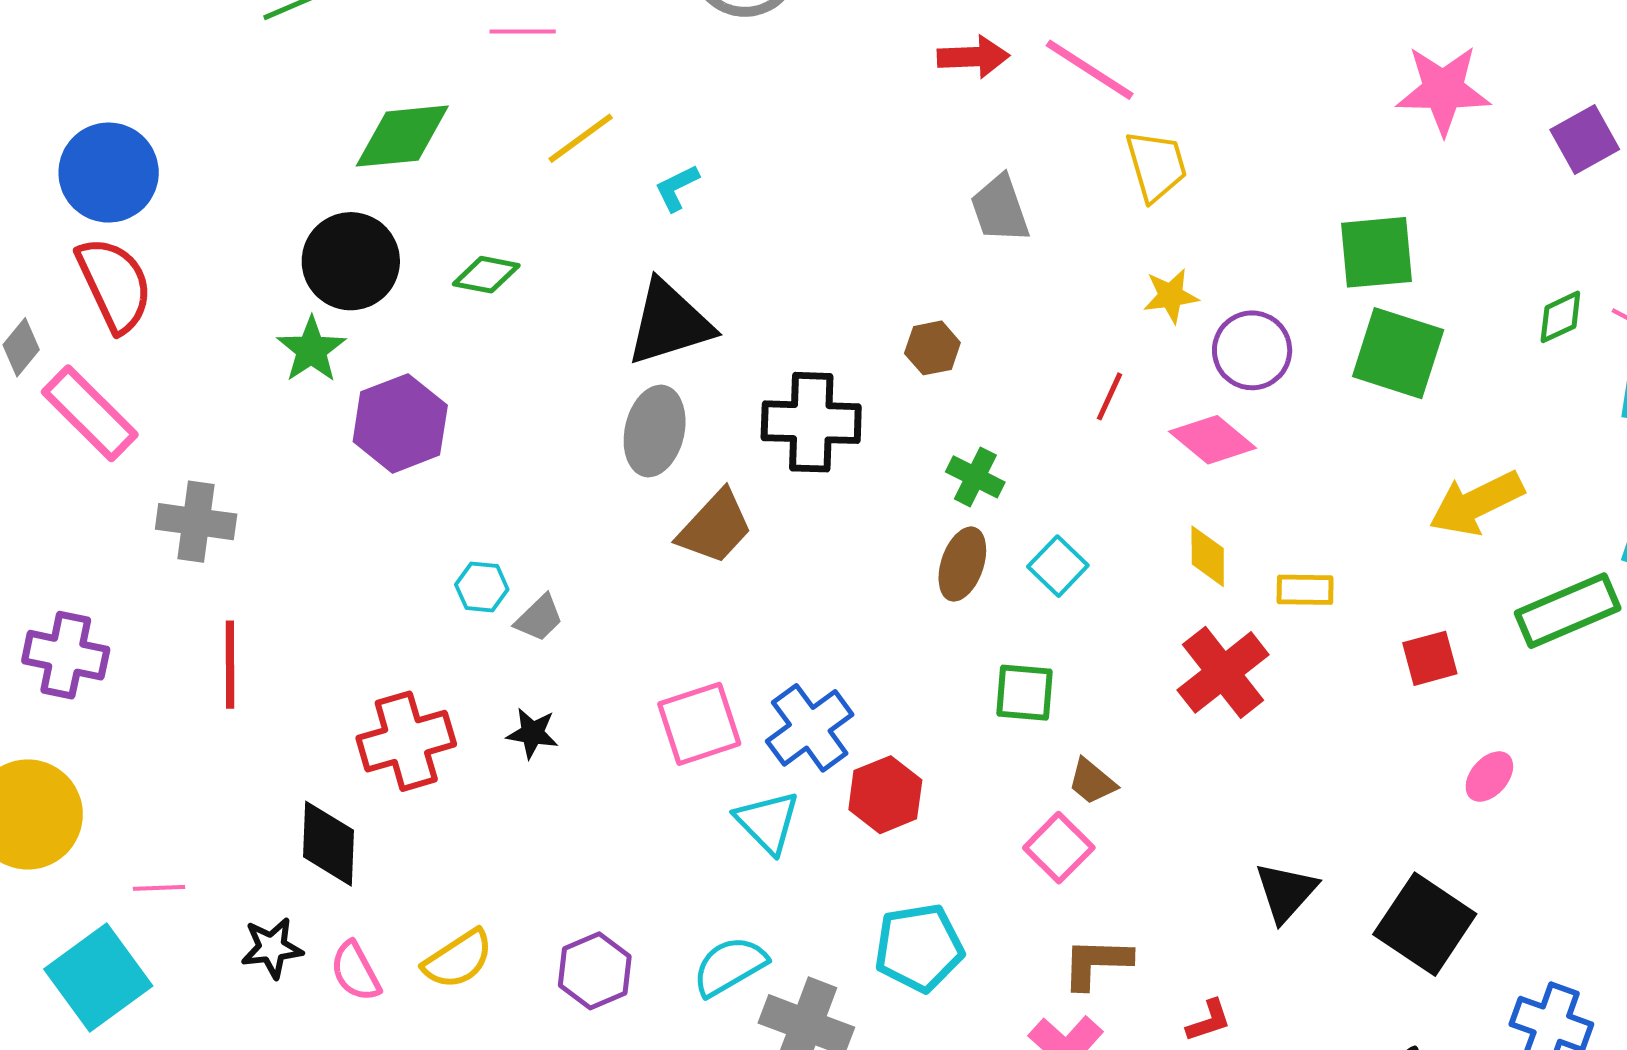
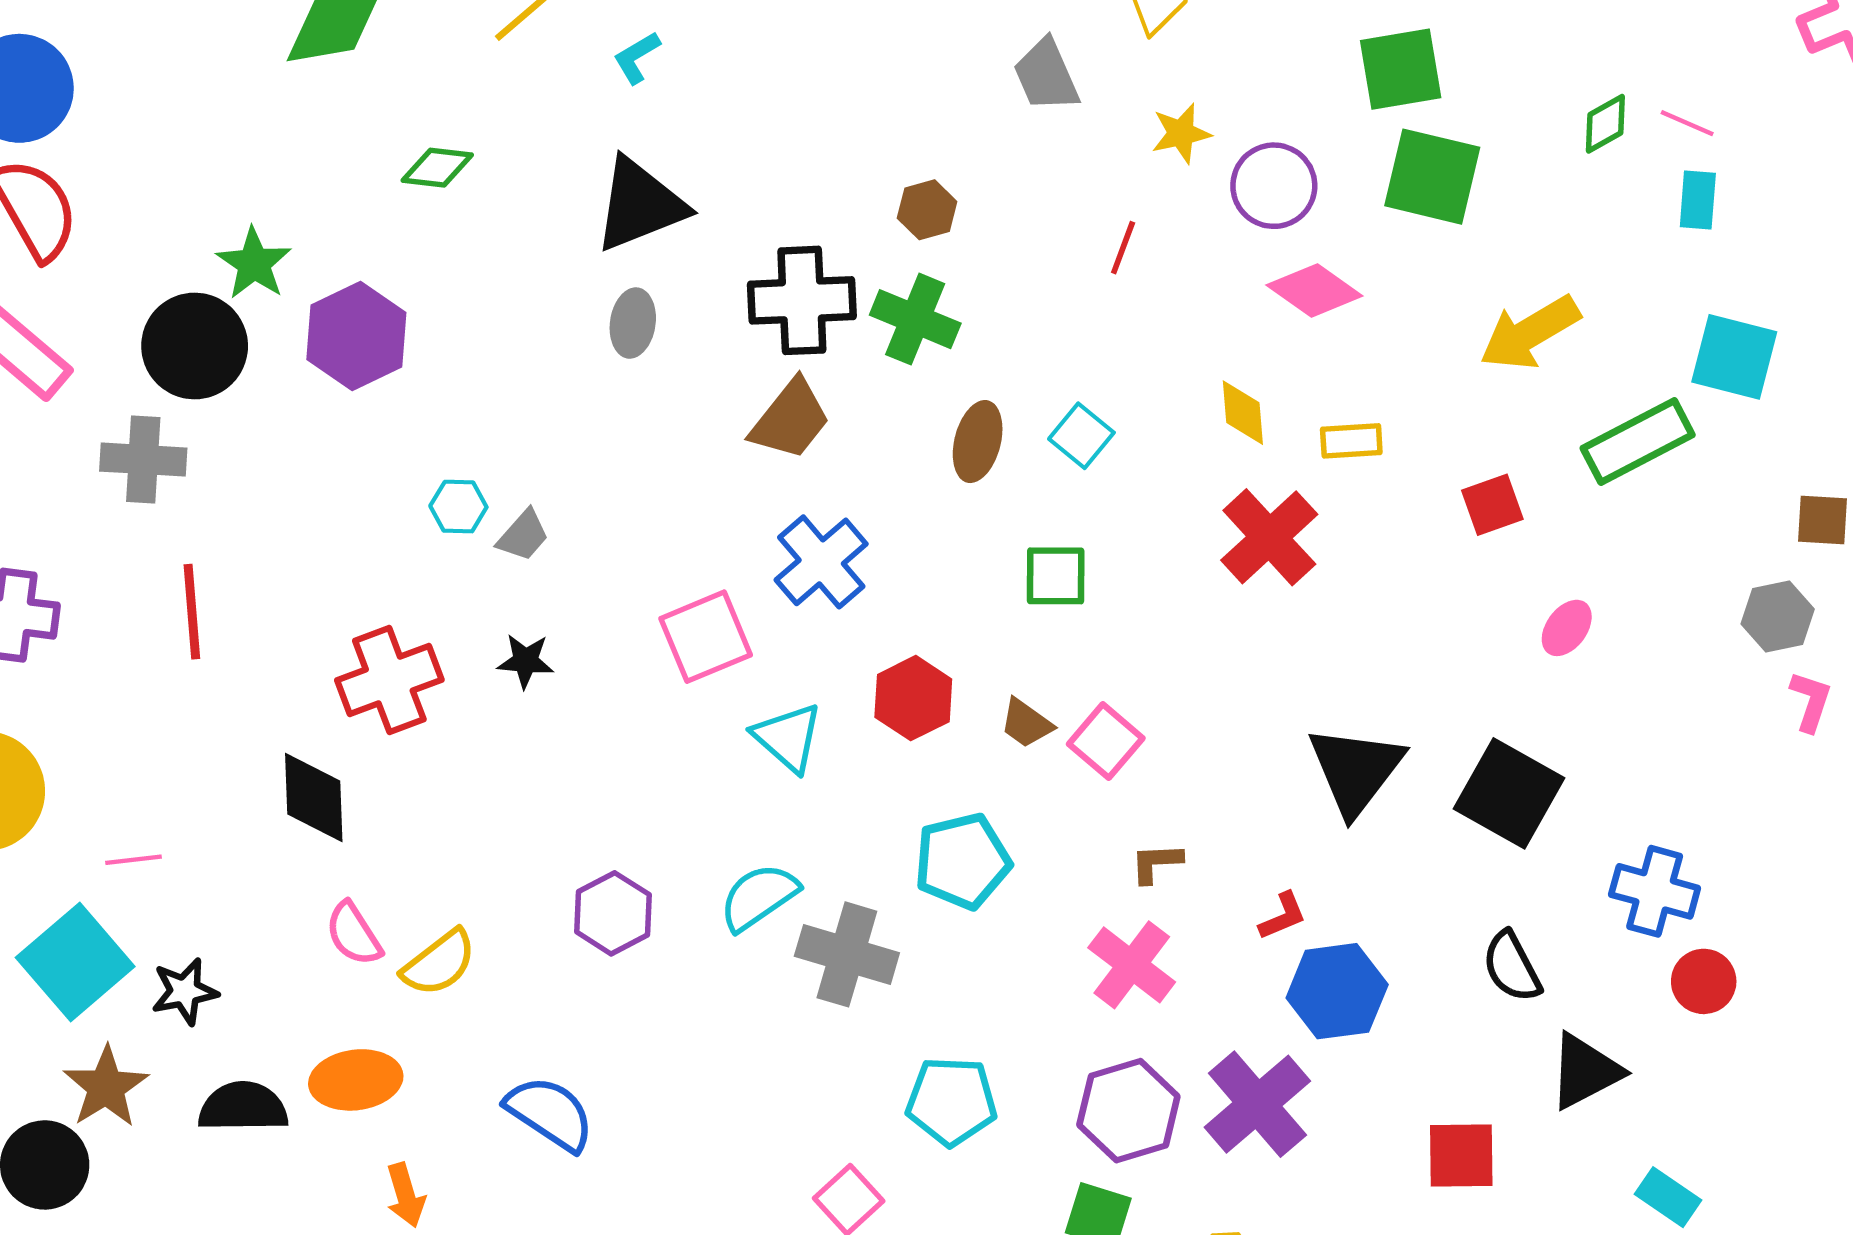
gray trapezoid: (1000, 209) -> (1046, 75), moved
black circle: (351, 261) -> (195, 346), moved
gray ellipse: (655, 431) -> (633, 323), size x0.7
pink diamond: (1213, 440) -> (1314, 291), moved
green cross: (975, 477) -> (915, 319), moved, size x1.4
brown trapezoid: (715, 527) -> (790, 420), moved
blue cross: (810, 728) -> (821, 562), moved
brown trapezoid: (1092, 782) -> (1026, 723), moved
black triangle: (1286, 892) -> (1356, 770), size x1.4
black star: (272, 948) -> (185, 991), moved
yellow semicircle: (458, 959) -> (439, 963), moved
brown L-shape: (1096, 963) -> (1156, 863), size x0.7

